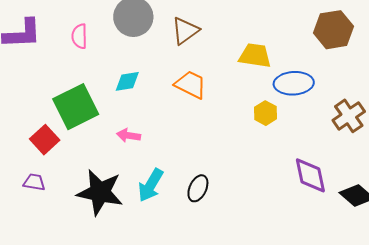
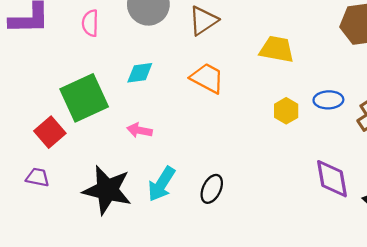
blue ellipse: (294, 83) -> (328, 100), moved, size x0.7

